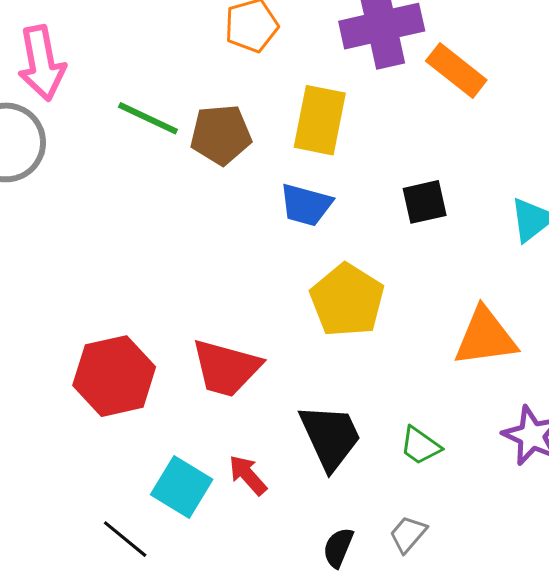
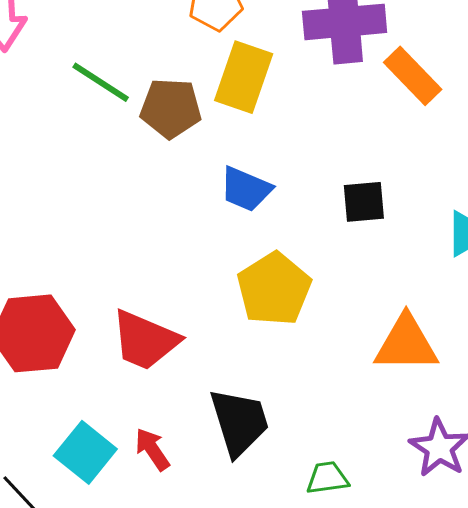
yellow rectangle: (320, 120) -> (244, 77), moved
green trapezoid: (420, 446) -> (327, 478), moved, turned 129

